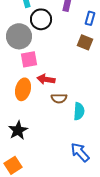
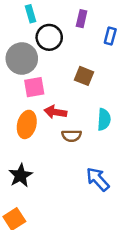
brown square: (85, 42) -> (84, 76), moved
cyan semicircle: (79, 111) -> (104, 119), moved
blue arrow: (80, 152) -> (98, 179), moved

